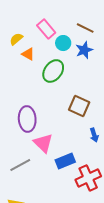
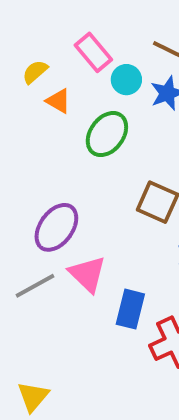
purple ellipse: (27, 119) -> (56, 227), turned 40
blue rectangle: (65, 161) -> (130, 309), turned -54
gray line: (20, 165) -> (35, 286), moved

